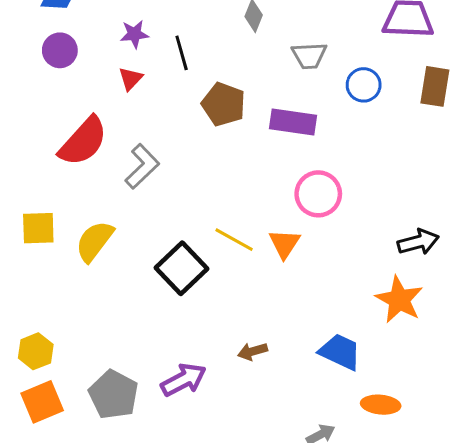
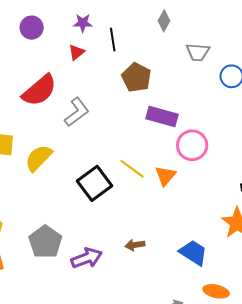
purple rectangle: (293, 122) -> (162, 117), moved
gray pentagon: (114, 395) -> (45, 242), moved

